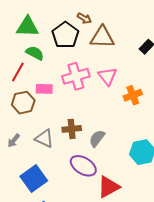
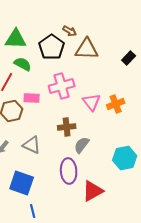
pink triangle: (107, 76) -> (92, 102), moved
brown cross: (72, 129) -> (67, 127), moved
purple ellipse: (83, 166) -> (69, 171), turned 55
blue square: (34, 178) -> (22, 183), turned -35

